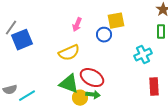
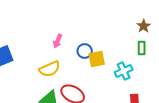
yellow square: (116, 21) -> (97, 59), moved

